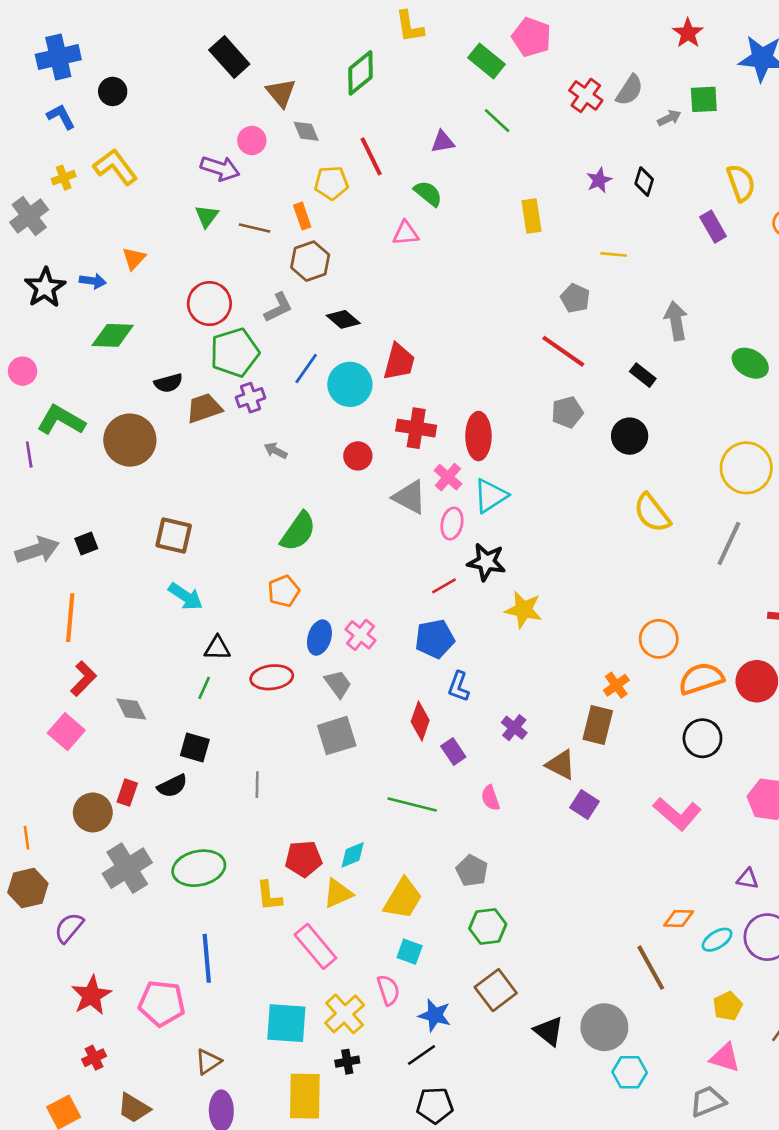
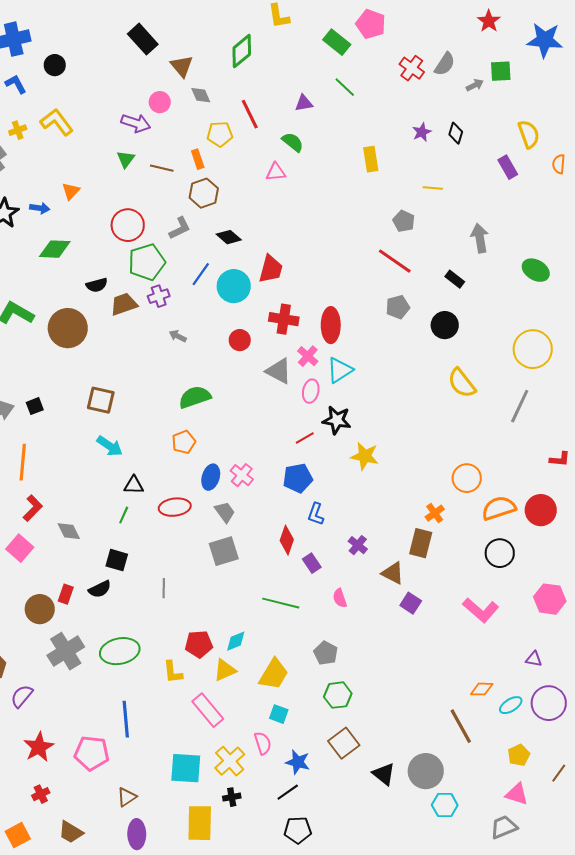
green semicircle: (298, 531) -> (195, 397), turned -144

